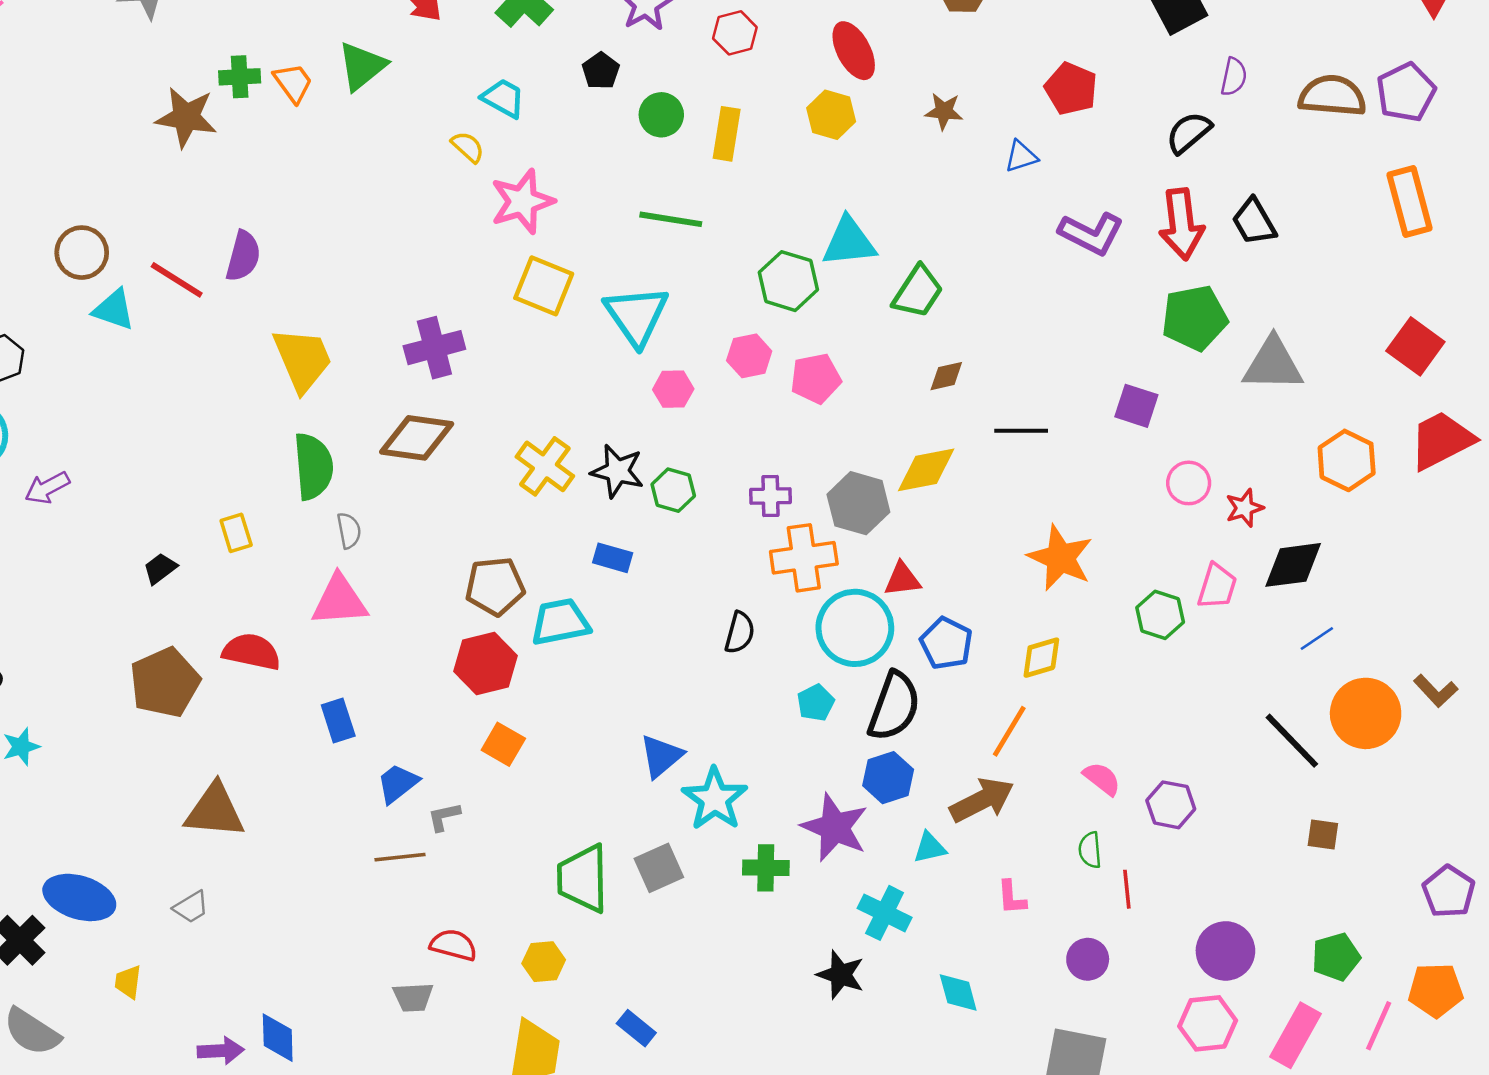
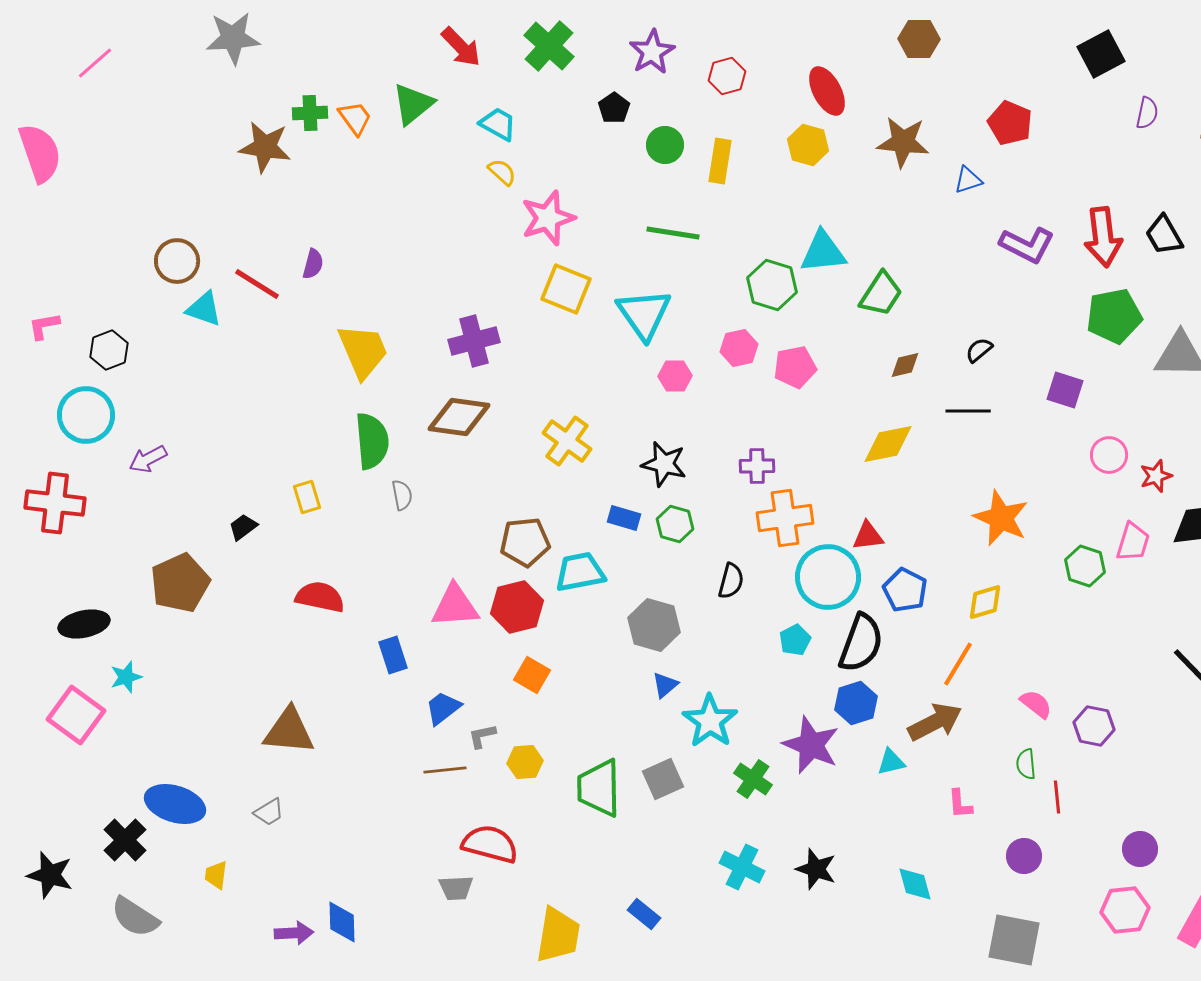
cyan trapezoid: (503, 98) -> (498, 124), moved
brown star: (944, 111) -> (903, 142), size x1.6
black semicircle: (1189, 133) -> (979, 350), moved, size x0.7
purple semicircle: (243, 256) -> (313, 264), size x0.7
black star: (617, 471) -> (664, 464), moved
green hexagon: (673, 490) -> (675, 524), moved
gray hexagon: (858, 503) -> (654, 625), moved
pink triangle: (339, 601) -> (455, 606), moved
brown pentagon: (165, 683) -> (180, 583), moved
blue triangle: (661, 756) -> (665, 685), size x0.7
green cross: (766, 868) -> (753, 779), turned 33
cyan cross: (885, 913) -> (742, 867), moved
red semicircle: (453, 945) -> (490, 844), size x1.4
purple circle: (1225, 951) -> (1140, 849), size x0.7
yellow hexagon: (544, 962) -> (525, 762), moved

